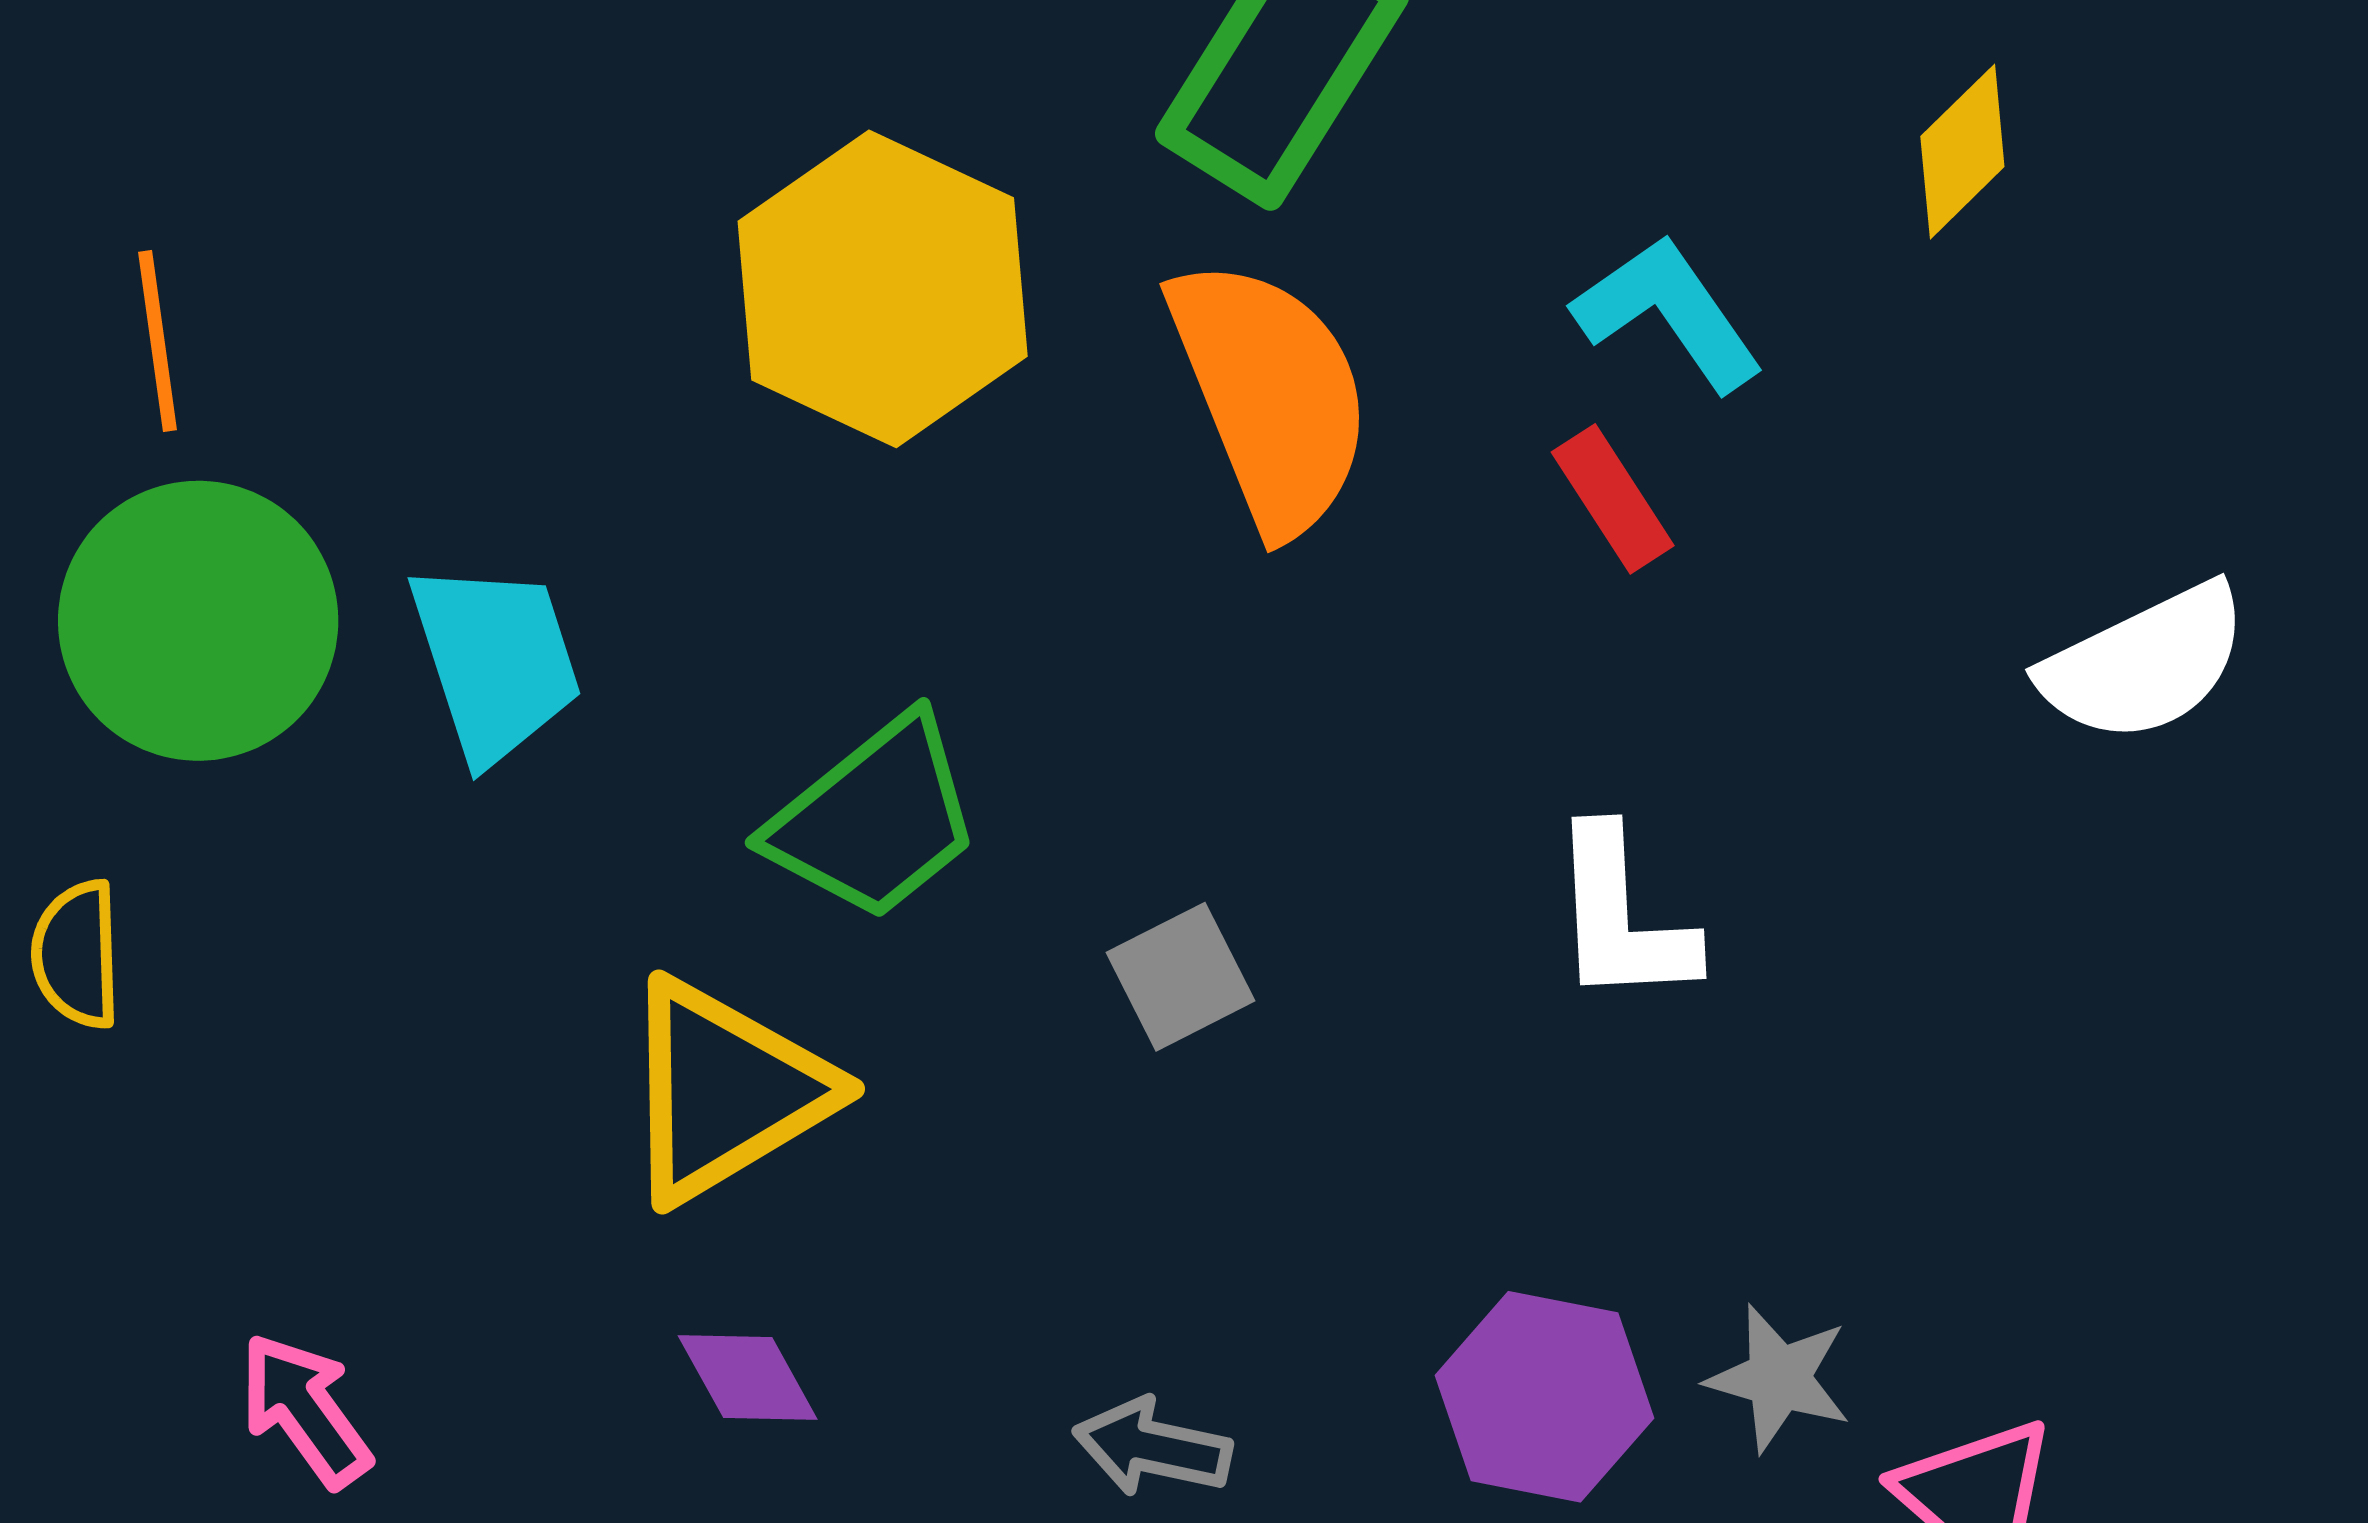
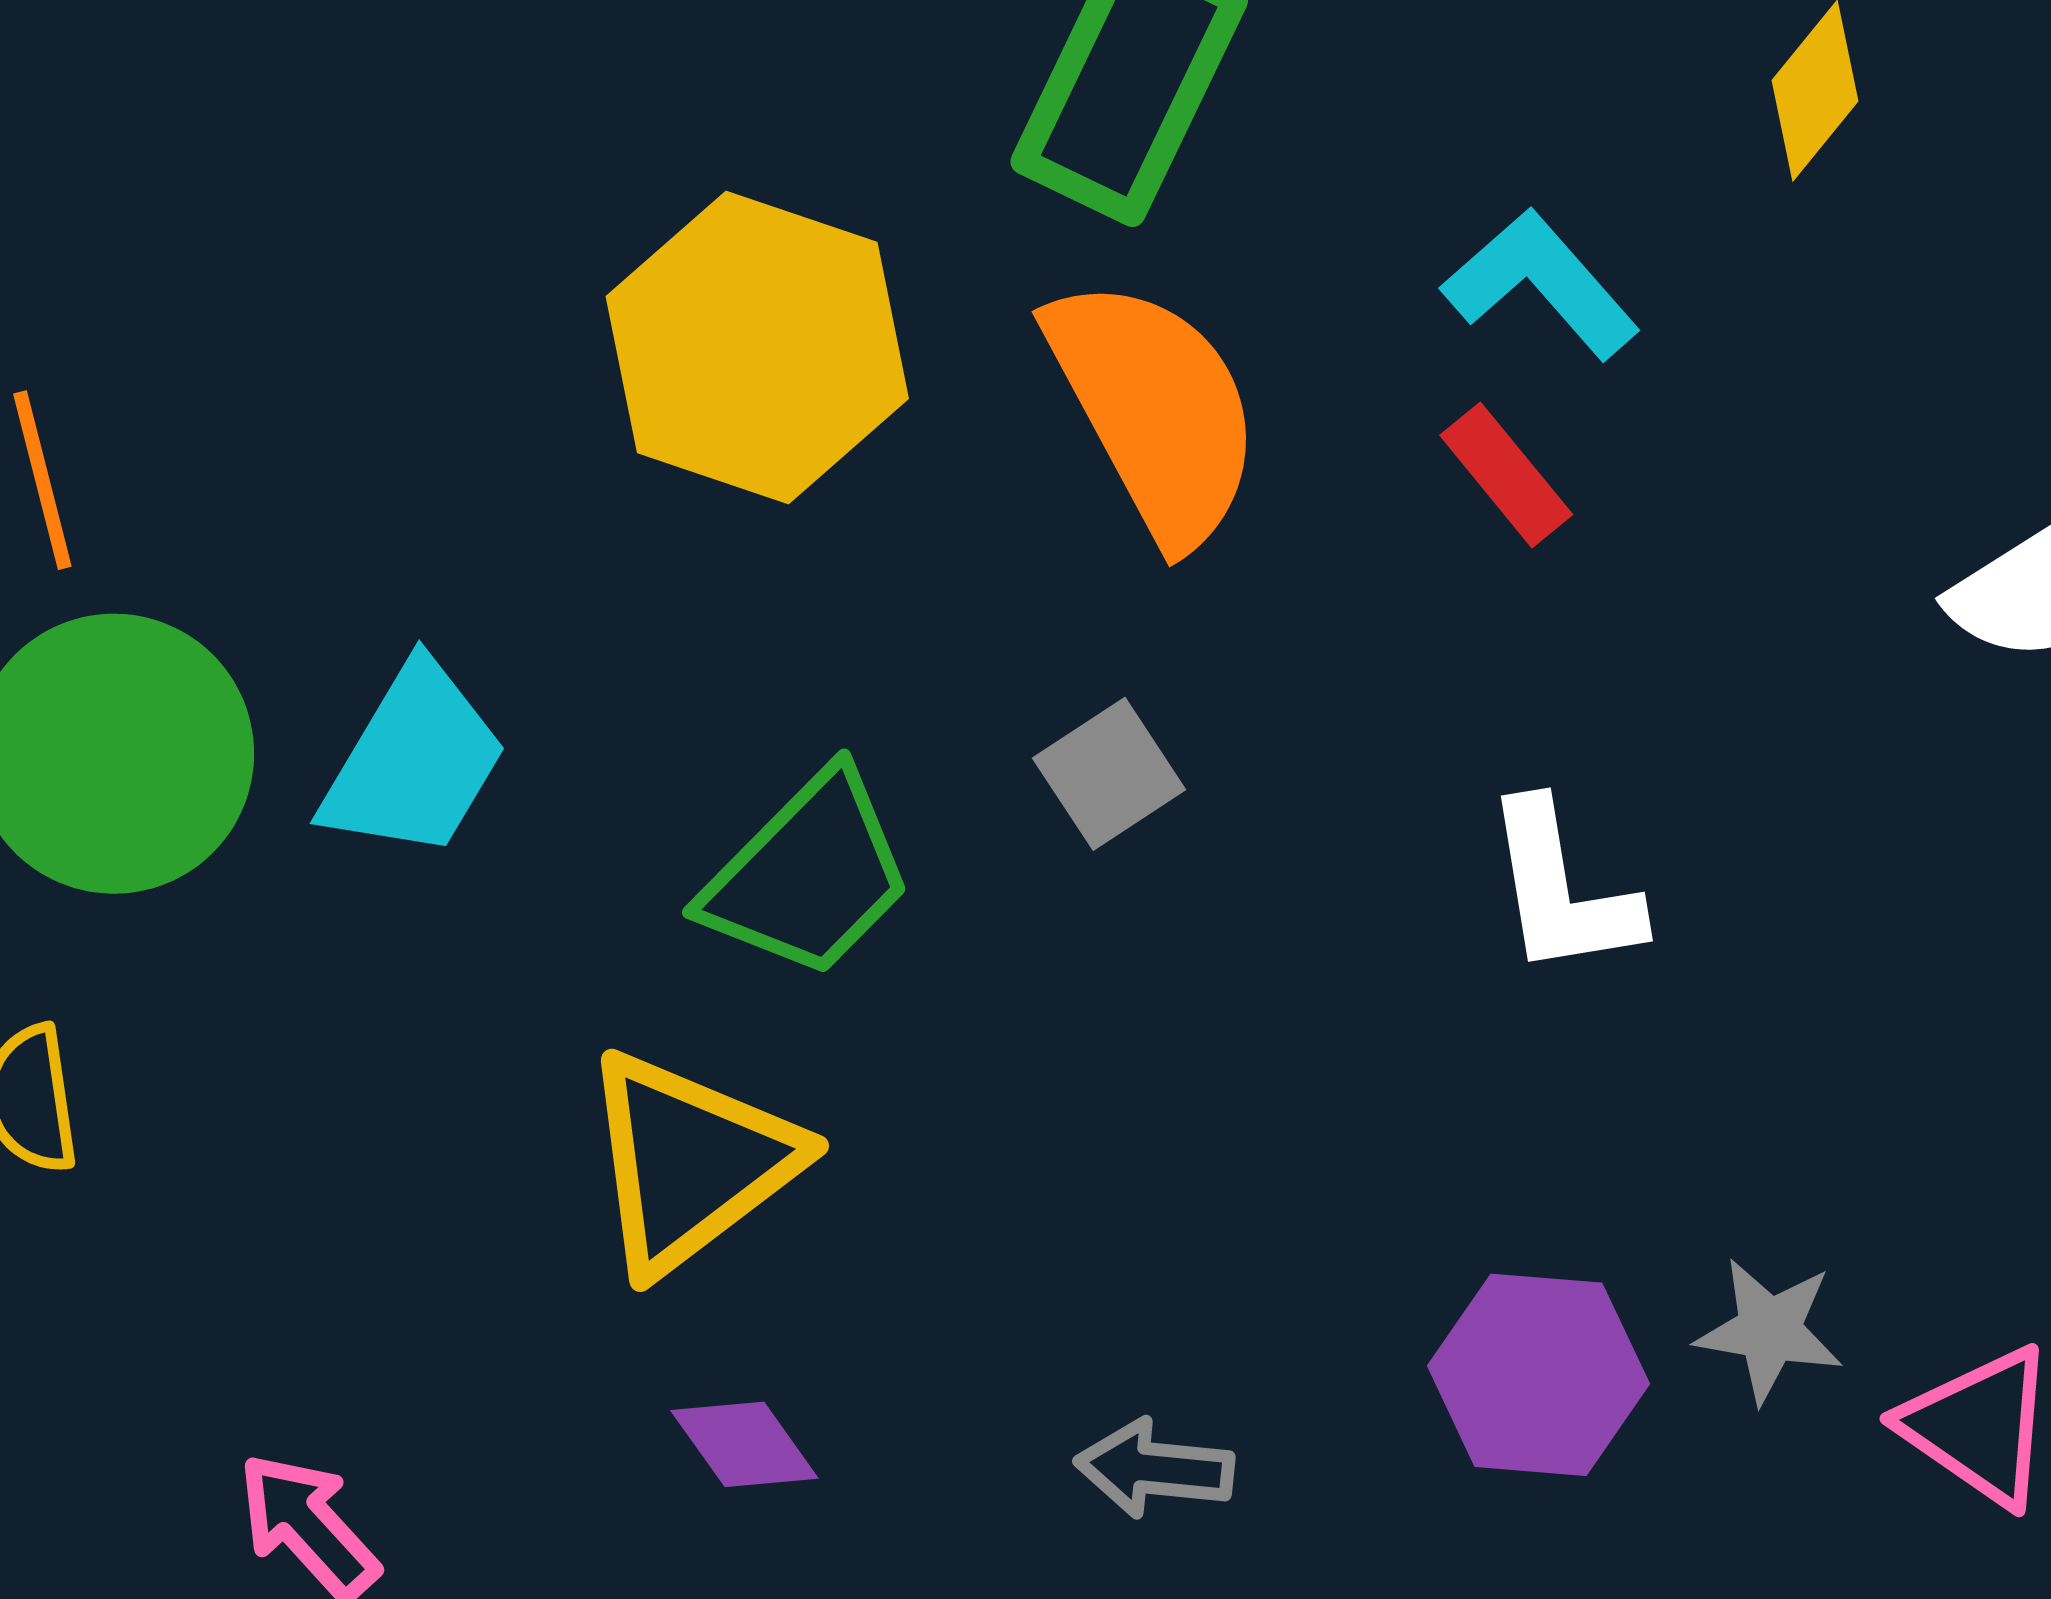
cyan trapezoid: (495, 661) -> (414, 761), turned 55
gray square: (1180, 977) -> (1109, 774), moved

